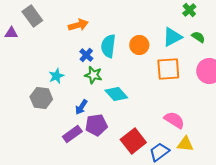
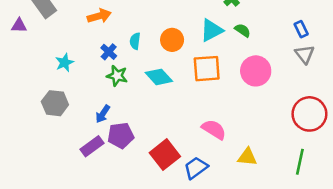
cyan semicircle: (108, 46) -> (135, 41), size x0.6
cyan star: (56, 76) -> (65, 63), moved
cyan diamond: (116, 94) -> (159, 77), moved
yellow triangle: (185, 144) -> (247, 157), moved

